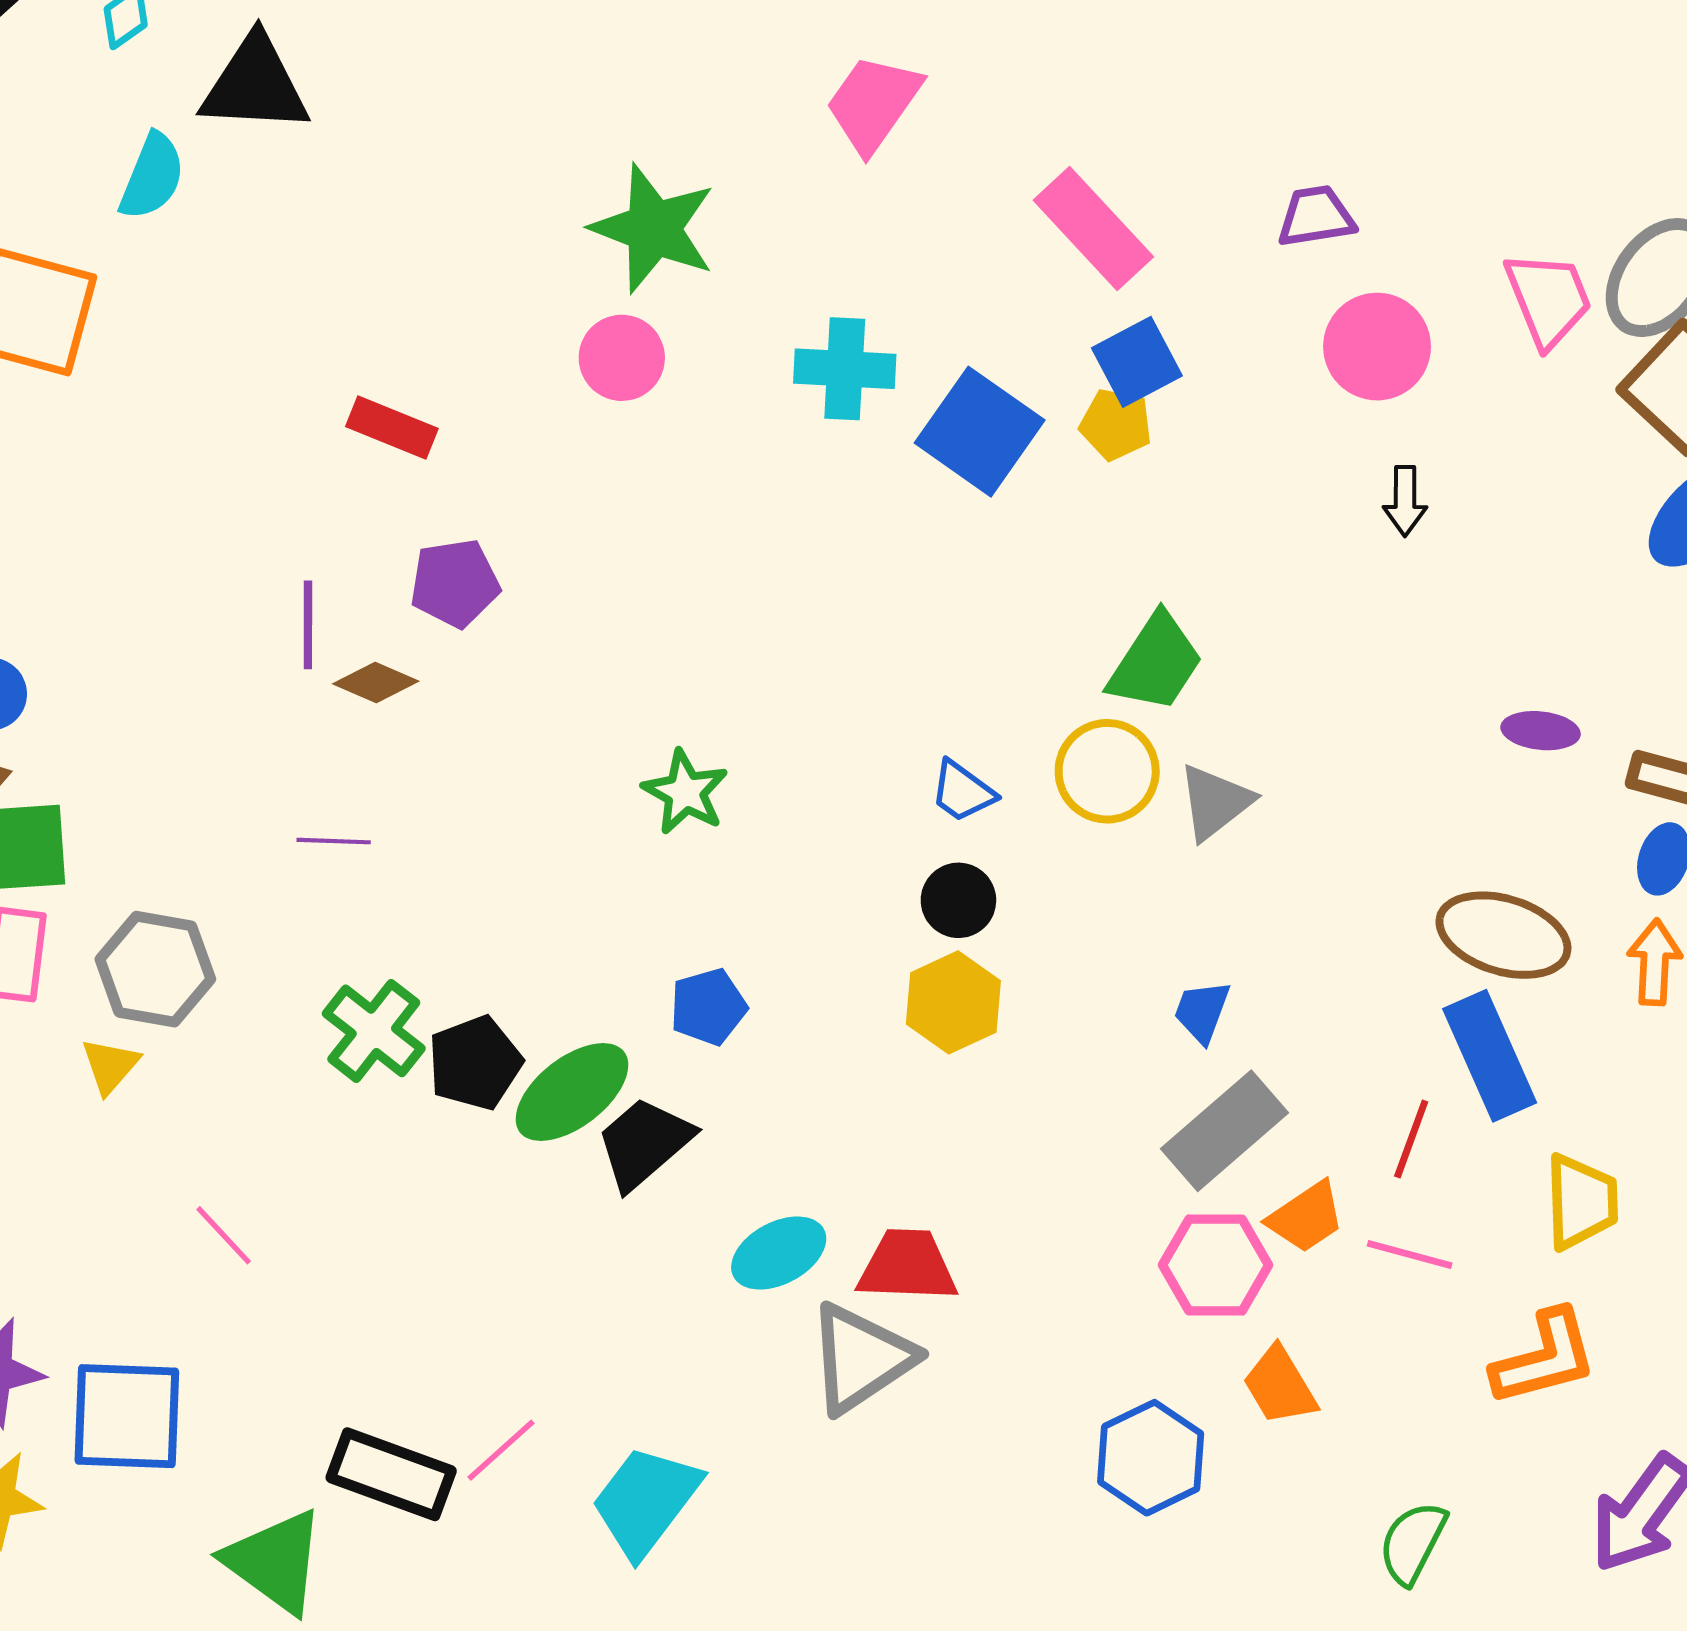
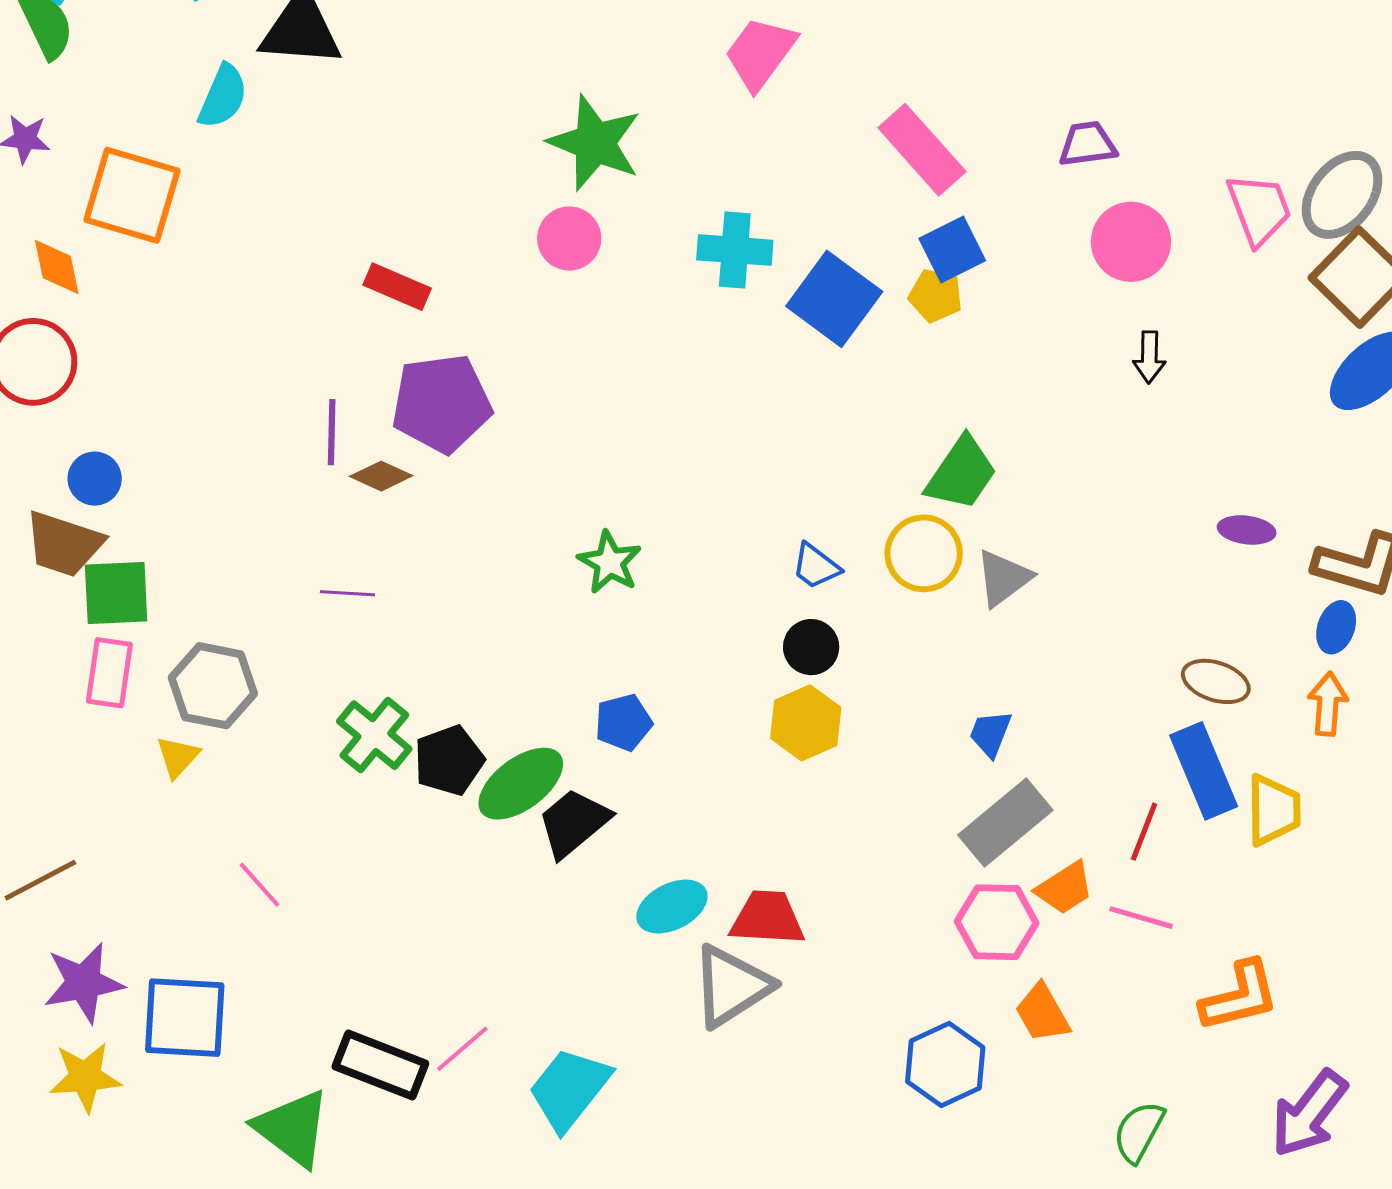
purple pentagon: (455, 583) -> (442, 403), size x1.5
brown ellipse: (1503, 935) -> (1216, 681), size x0.7
yellow trapezoid: (1581, 1202) -> (1273, 810), moved

